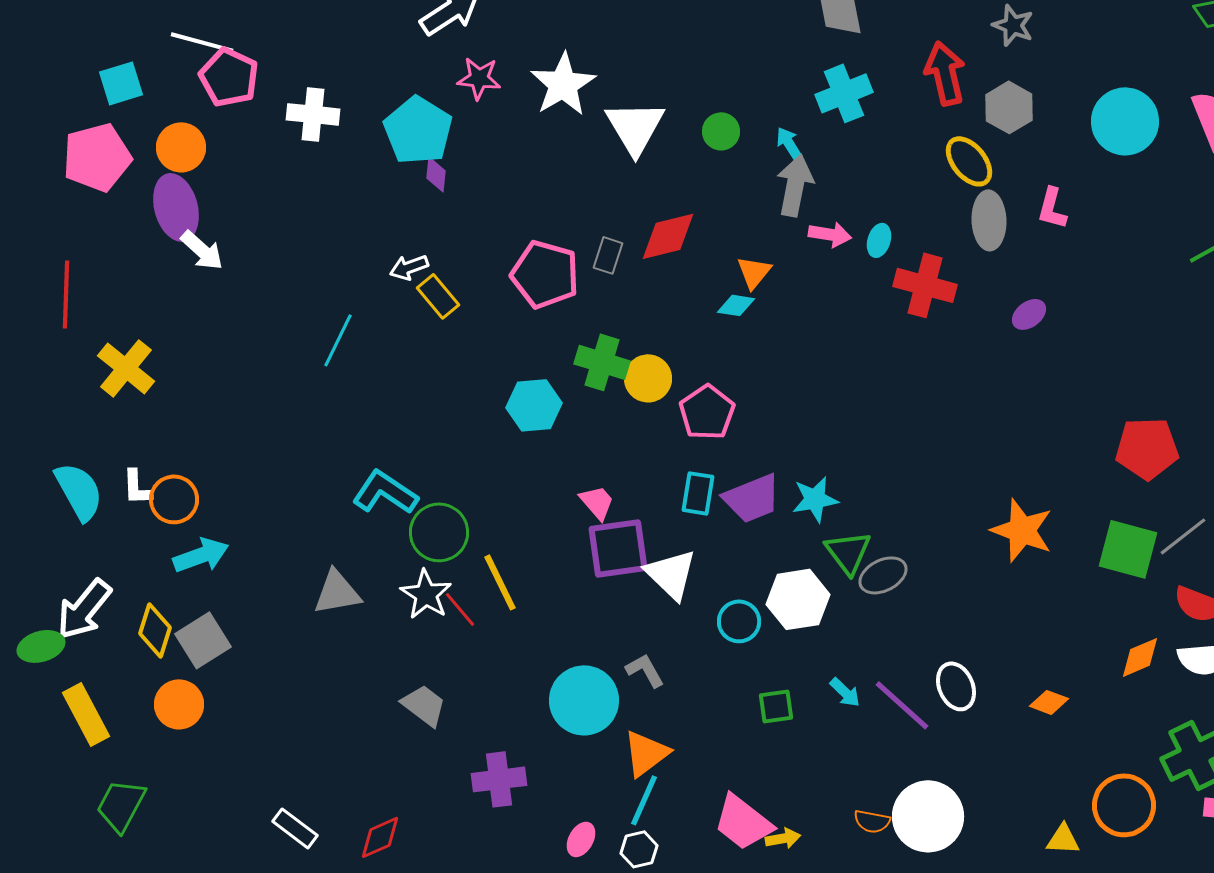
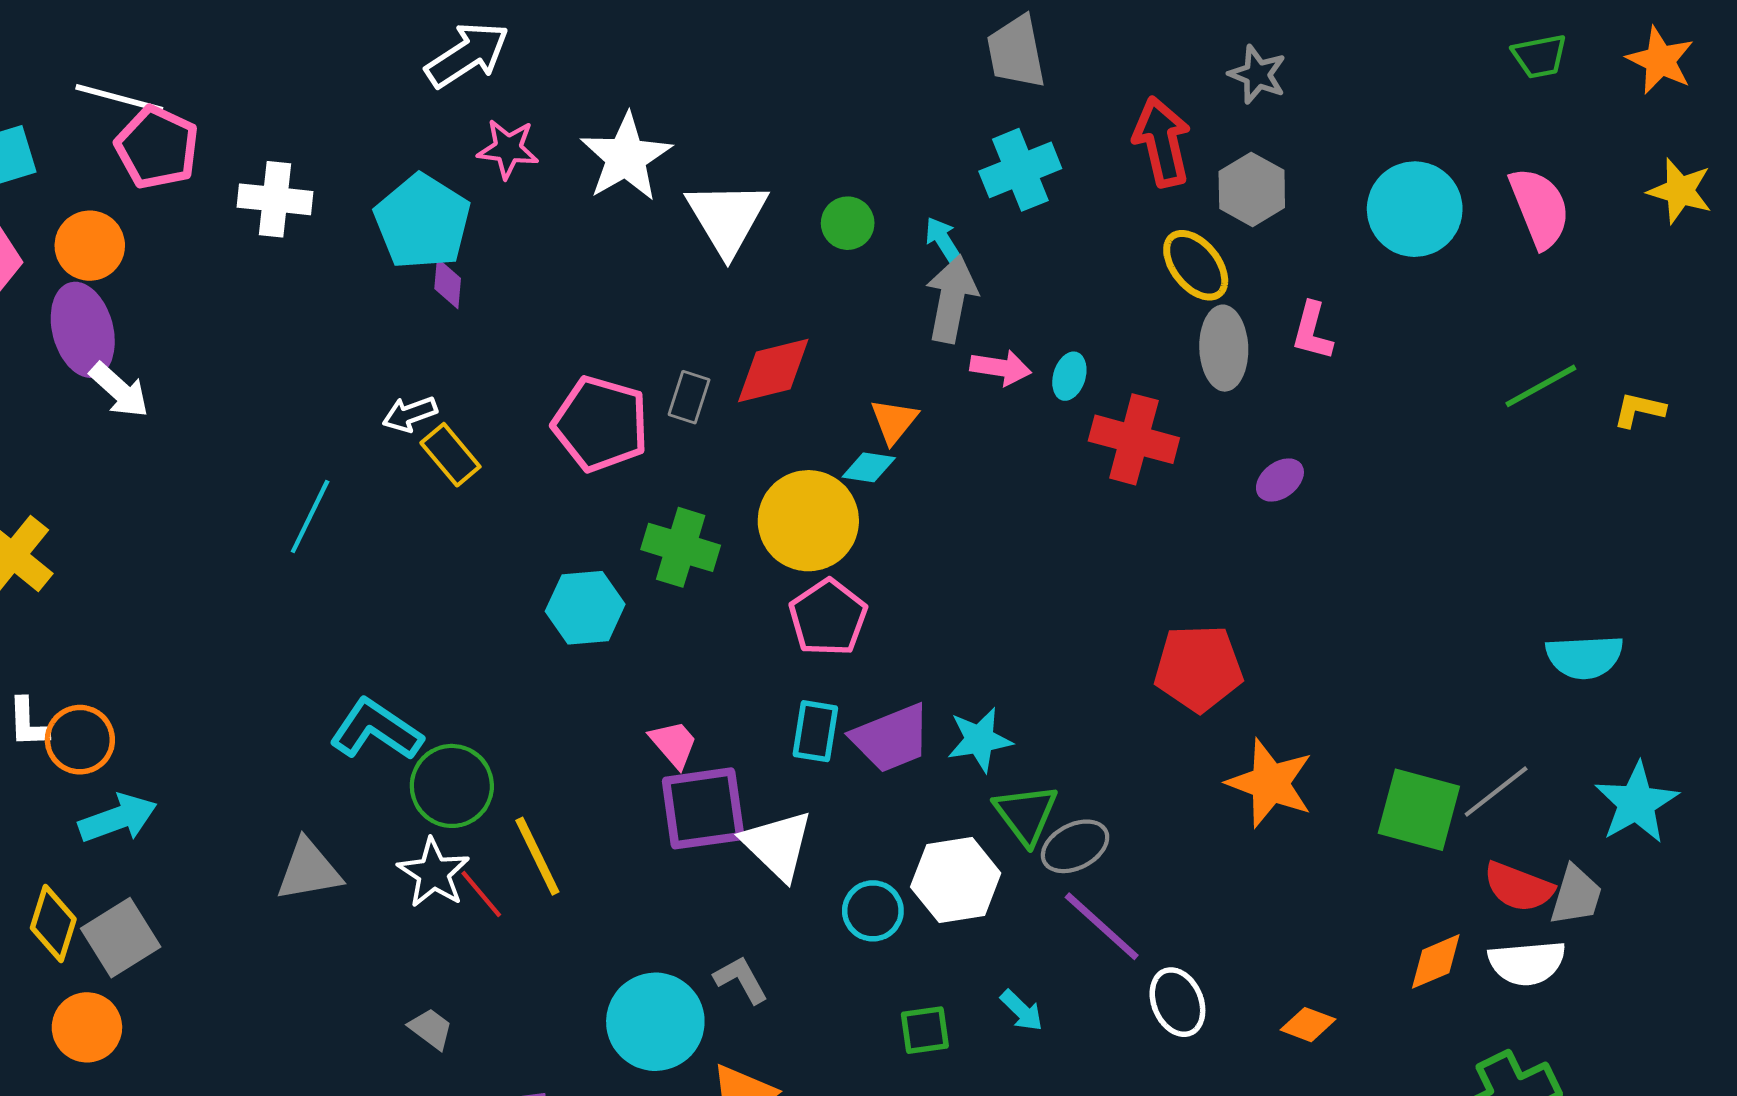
yellow circle: (648, 378) -> (808, 521), moved, size x1.5
red pentagon: (1147, 448) -> (1199, 668), moved
gray trapezoid: (424, 705) -> (431, 1029), size x0.7
purple line: (902, 705) -> (1102, 926), moved

